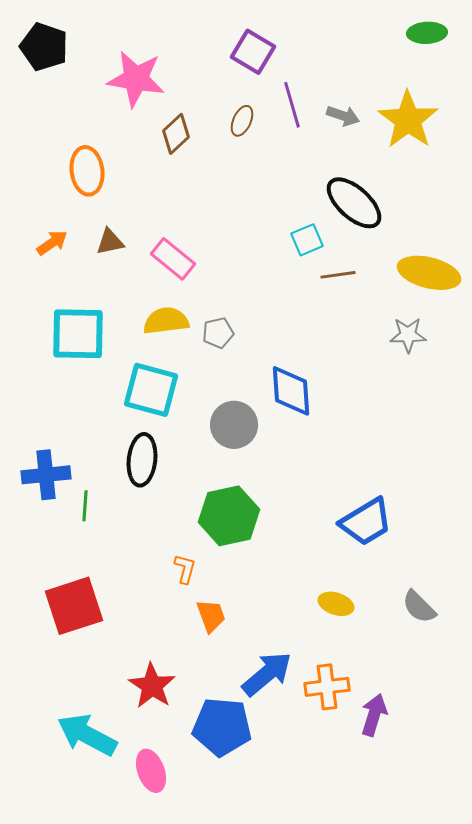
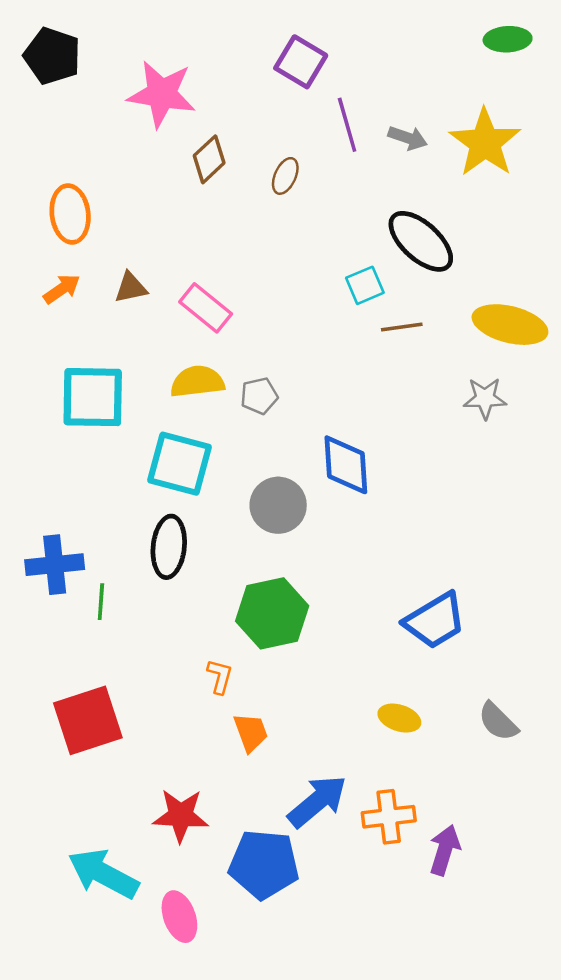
brown ellipse: (242, 121) -> (285, 176), moved
orange ellipse: (87, 171) -> (70, 214), moved
red star: (152, 686) -> (181, 816), turned -30

